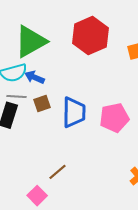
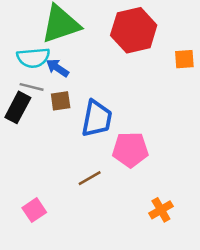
pink pentagon: (114, 118) -> (130, 150), moved
brown line: (57, 172) -> (90, 178), moved

